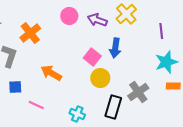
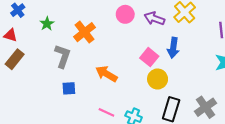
gray cross: (138, 92) -> (206, 107), moved
pink line: (36, 105) -> (106, 112), moved

